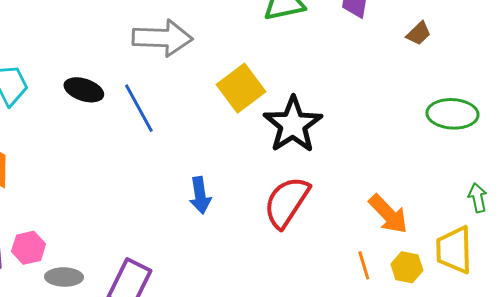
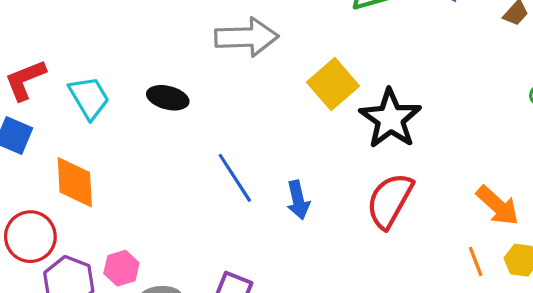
blue line: (139, 108) -> (235, 178), moved

